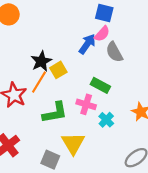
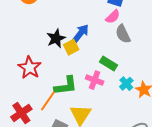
blue arrow: (87, 44) -> (81, 33), moved
orange line: (39, 82) -> (48, 101), moved
cyan cross: (106, 120) -> (126, 84), moved

